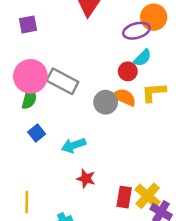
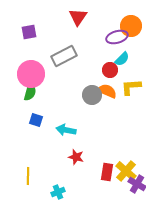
gray rectangle: (62, 81) -> (64, 56), moved, turned -55
blue square: (37, 133) -> (36, 120), turned -32
cyan arrow: (74, 145) -> (66, 130), turned 30

